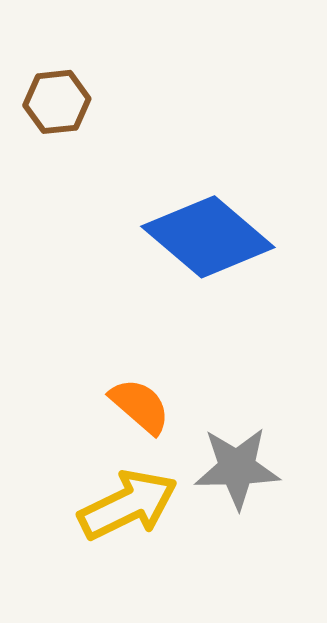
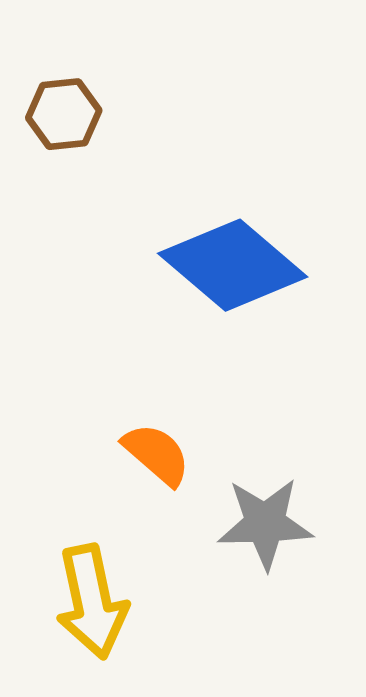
yellow arrow: (128, 505) -> (92, 602), moved, turned 104

